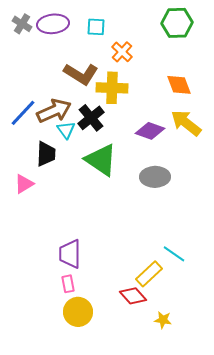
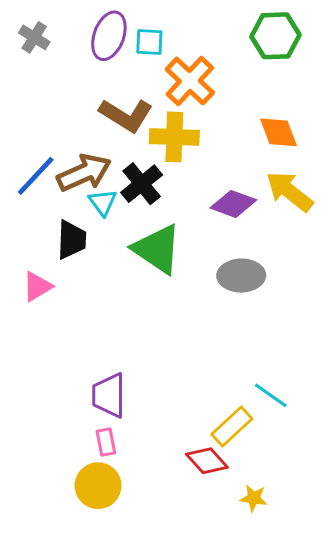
purple ellipse: (53, 24) -> (109, 36), moved, turned -64
orange cross: (122, 52) -> (190, 81), size x1.5
yellow circle: (78, 312) -> (98, 486), moved

